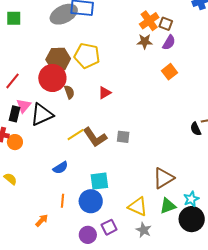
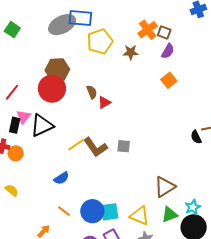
green square: (14, 18) -> (12, 30), turned 35
brown star: (145, 41) -> (131, 52), moved
yellow pentagon: (87, 56) -> (100, 42), moved, turned -30
brown semicircle: (69, 92) -> (92, 92), moved
cyan square: (99, 181) -> (110, 212), moved
orange line: (62, 201) -> (64, 211), turned -56

